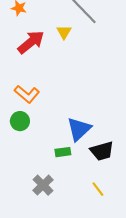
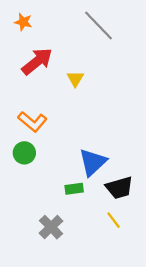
yellow triangle: (64, 32) -> (75, 79), moved
yellow line: (98, 189) -> (114, 220), moved

